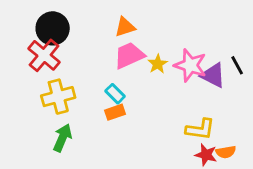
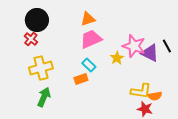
red cross: (44, 55) -> (31, 39), size x0.6
yellow star: (158, 64) -> (117, 58), moved
cyan rectangle: (115, 94) -> (89, 65), moved
orange semicircle: (226, 152) -> (155, 96), moved

